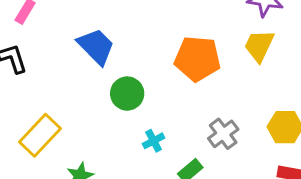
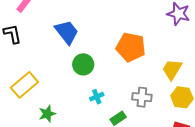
yellow trapezoid: (259, 46) -> (172, 69), moved
gray cross: (223, 134) -> (142, 97), turned 36

